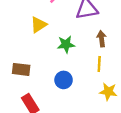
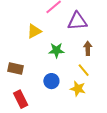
yellow line: (99, 64) -> (84, 70), turned -48
yellow star: (108, 92) -> (78, 89), moved

